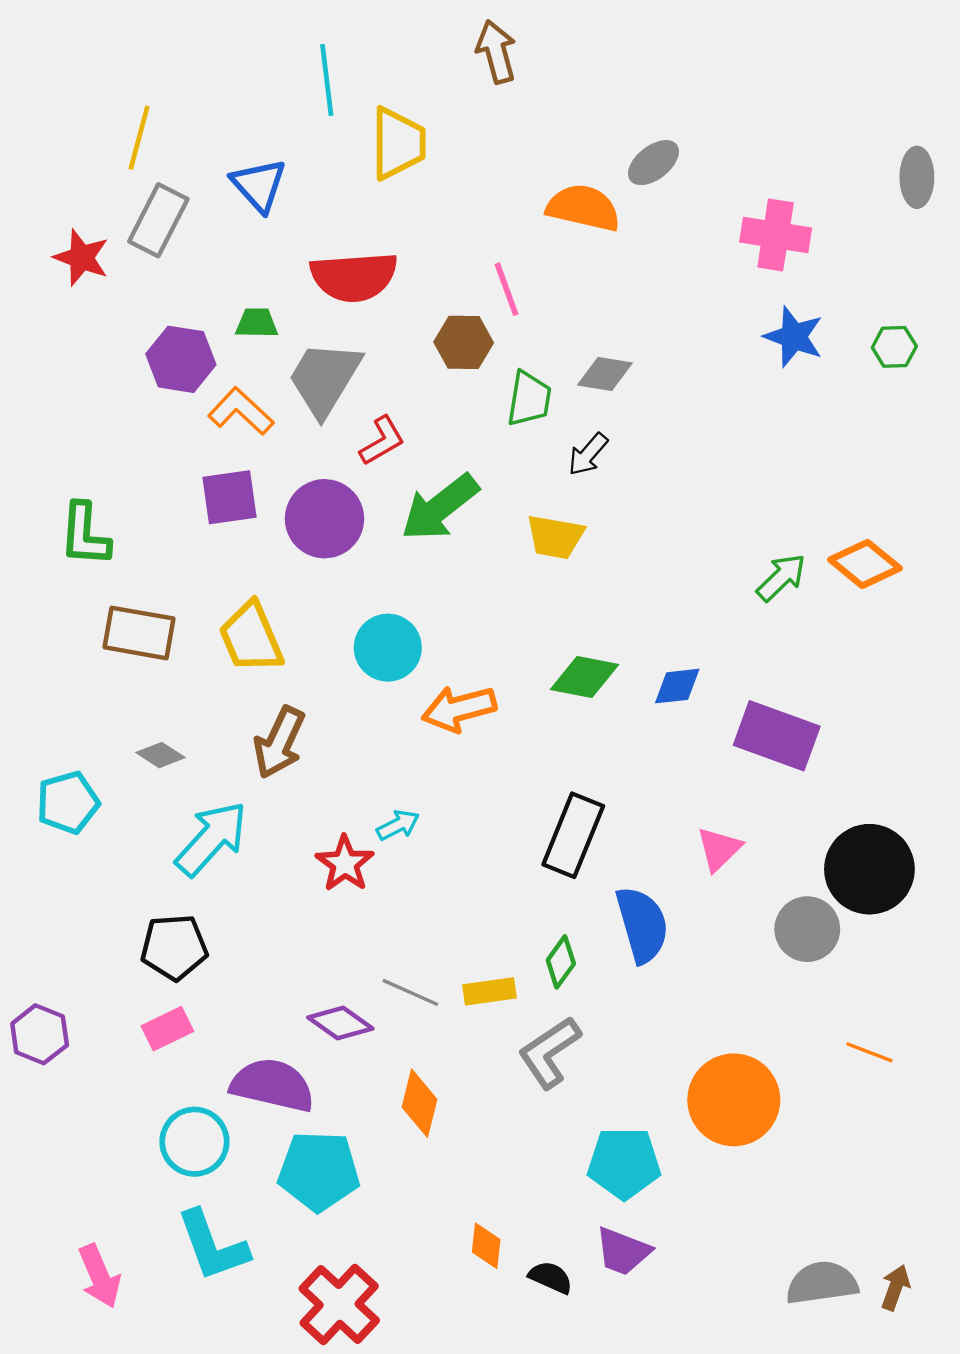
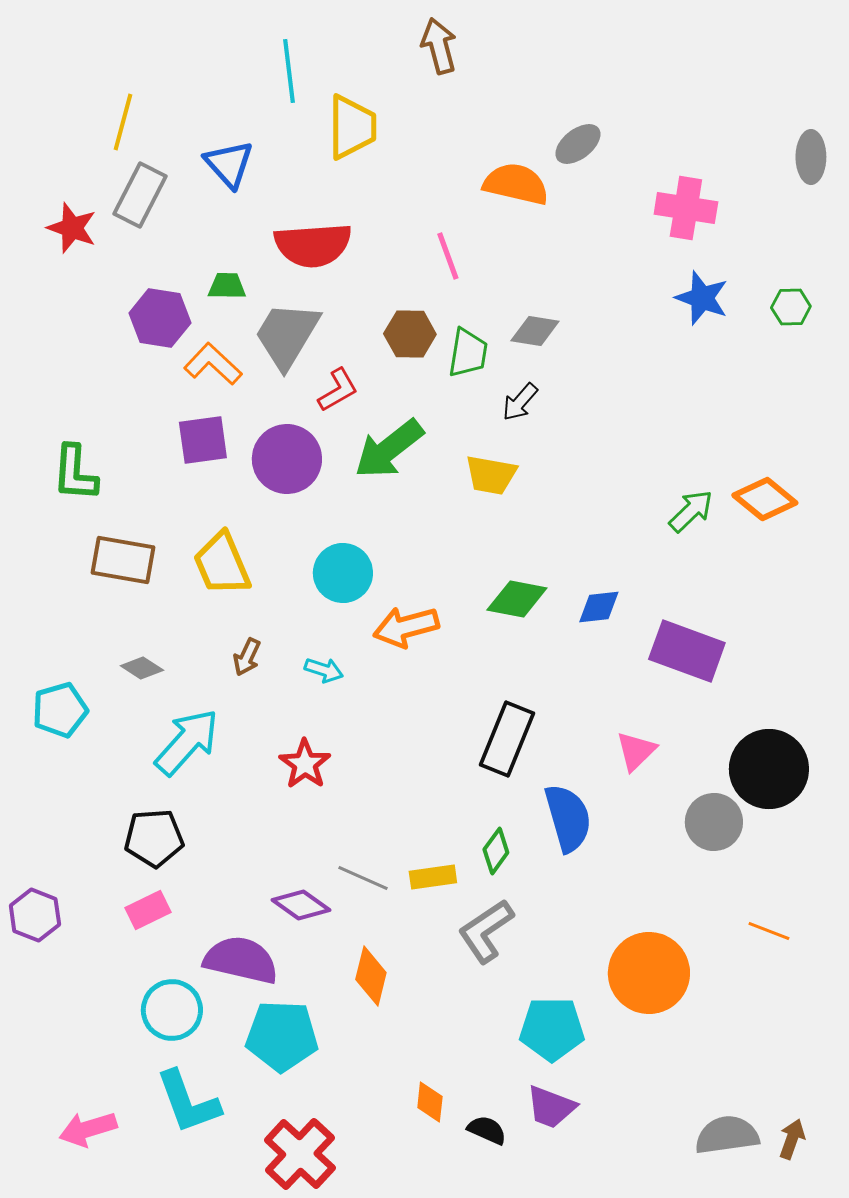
brown hexagon: (464, 342) -> (410, 334), moved
brown arrow: (279, 743) -> (247, 657), size x0.6
cyan arrow: (398, 825) -> (324, 670), moved, turned 45
pink arrow: (99, 1276) -> (88, 1129), turned 96

